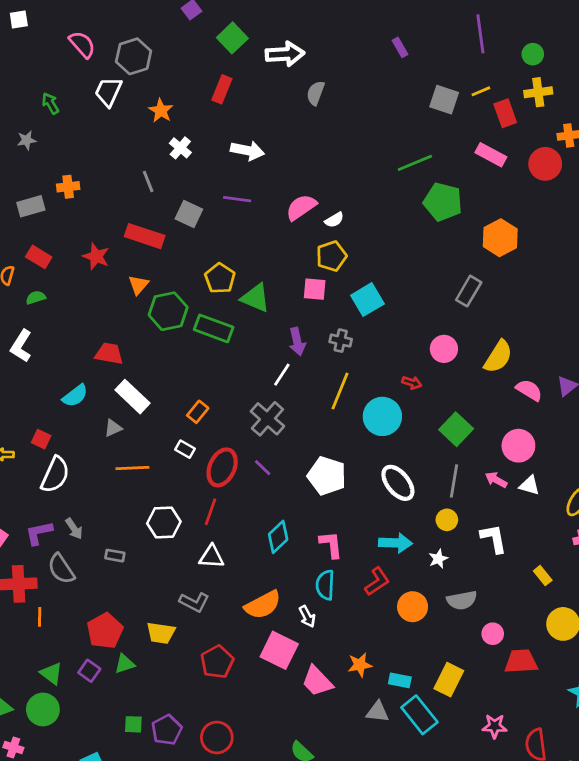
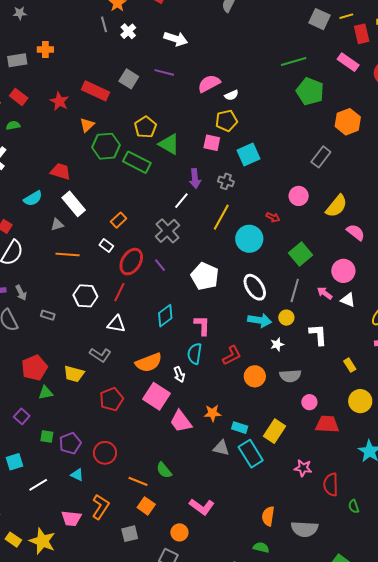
gray line: (148, 182) -> (104, 24), moved
cyan arrow: (396, 543) -> (260, 320), moved
purple square: (89, 671) -> (22, 416), moved

